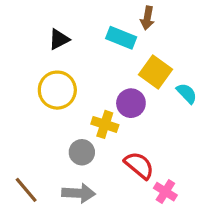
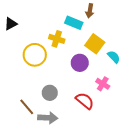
black triangle: (59, 39) -> (11, 24), moved
yellow cross: (105, 124) -> (57, 39), moved
brown line: (26, 190) -> (27, 107), moved
pink cross: (165, 192) -> (103, 84), moved

